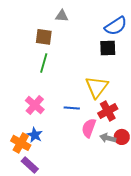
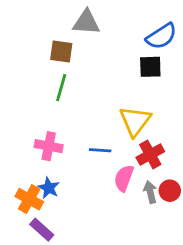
gray triangle: (62, 16) -> (86, 22), size x1.5
pink cross: (35, 105) -> (49, 146), turned -30
gray arrow: (108, 138) -> (150, 192), turned 63

